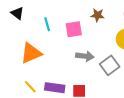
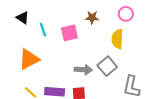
black triangle: (17, 13) -> (23, 18), moved
gray arrow: (85, 56) -> (83, 70), moved

